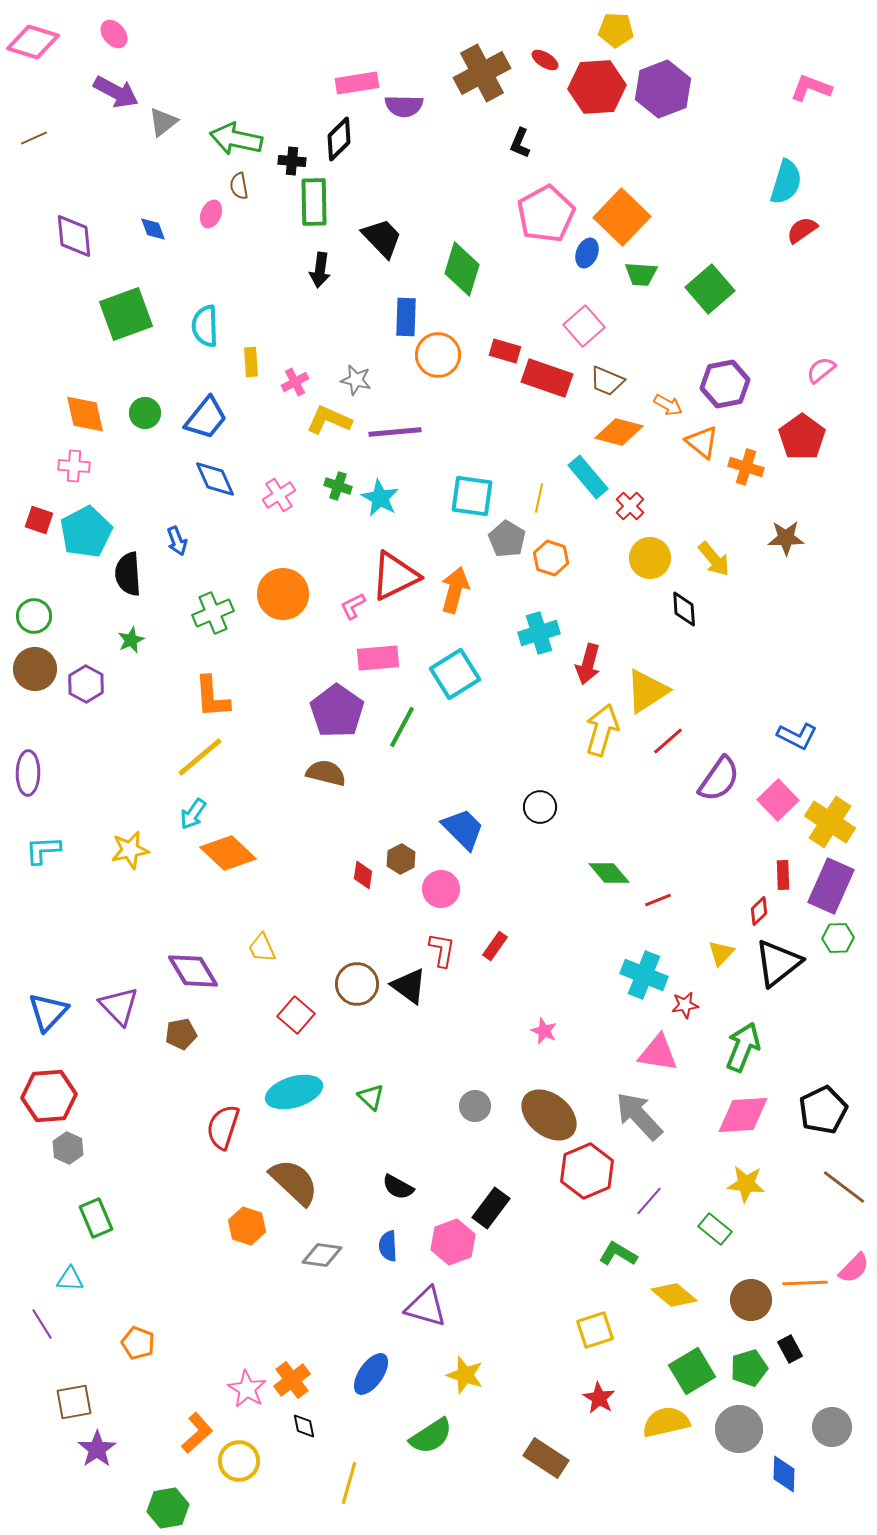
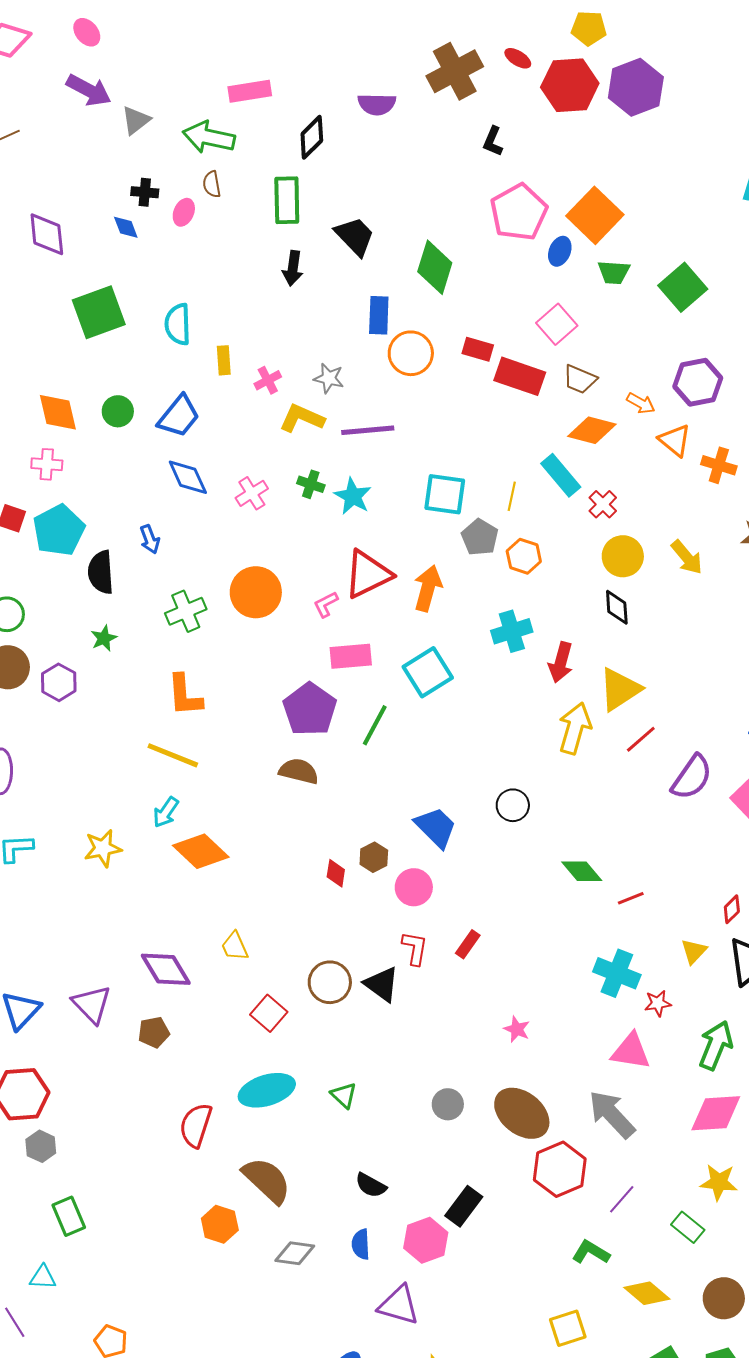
pink rectangle: (357, 83) -> (250, 91), moved
black cross: (292, 161) -> (145, 192), moved
black diamond: (684, 609) -> (617, 607), moved
yellow line: (200, 757) -> (173, 755), turned 62

